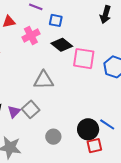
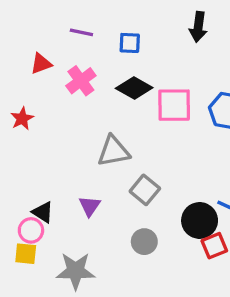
blue square: (56, 20) -> (130, 43), moved
gray square: (31, 109) -> (145, 190), moved
purple triangle: (14, 112) -> (90, 206), moved

